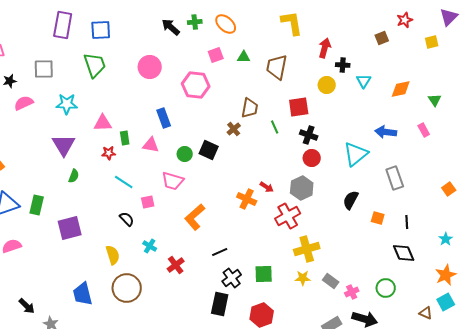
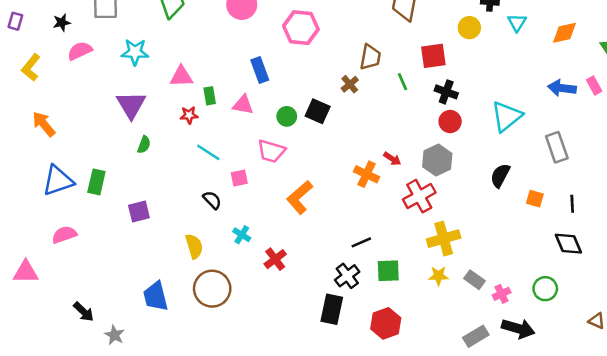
blue arrow: (386, 132) -> (562, 88), moved
purple square: (70, 228) -> (139, 212), size x0.7
black line: (220, 252) -> (361, 242), moved

